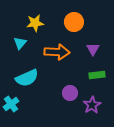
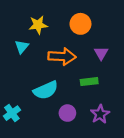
green rectangle: (97, 75) -> (89, 82), moved
cyan semicircle: (27, 78) -> (46, 90), moved
purple circle: (70, 93) -> (67, 113), moved

